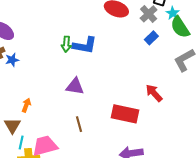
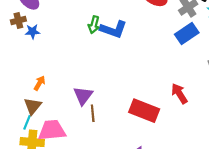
blue rectangle: (151, 38) -> (187, 33), size x1.5
purple triangle: (75, 86) -> (83, 96), moved, turned 48
brown triangle: (12, 126) -> (33, 106), moved

